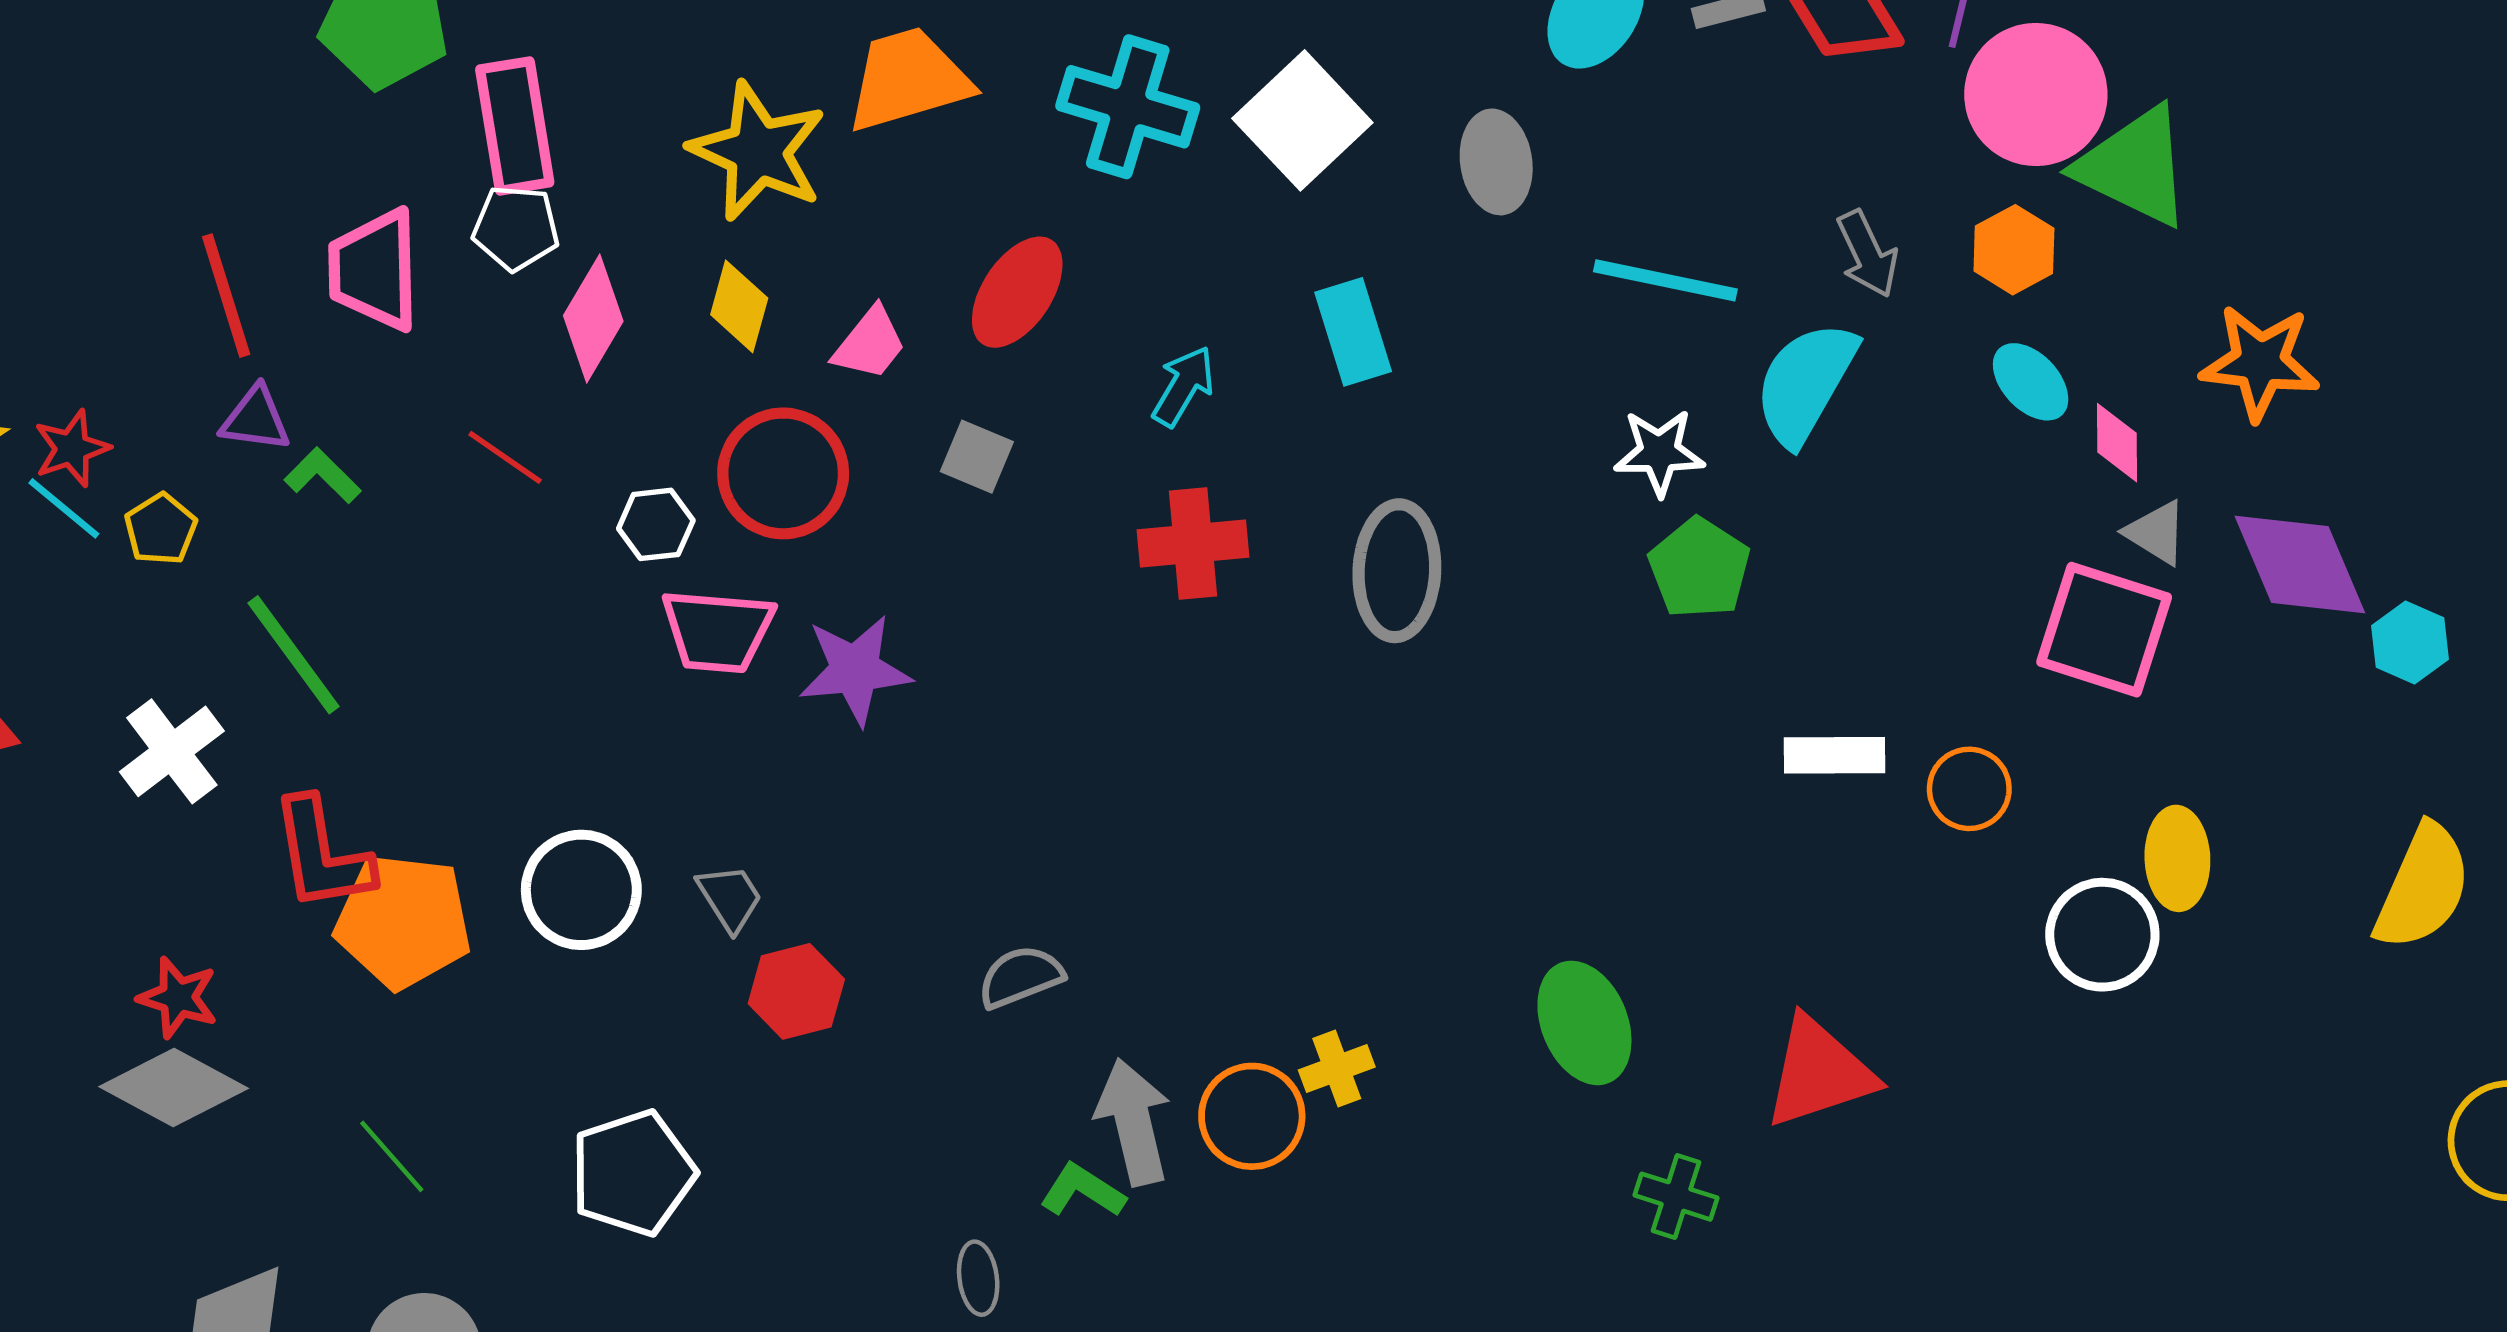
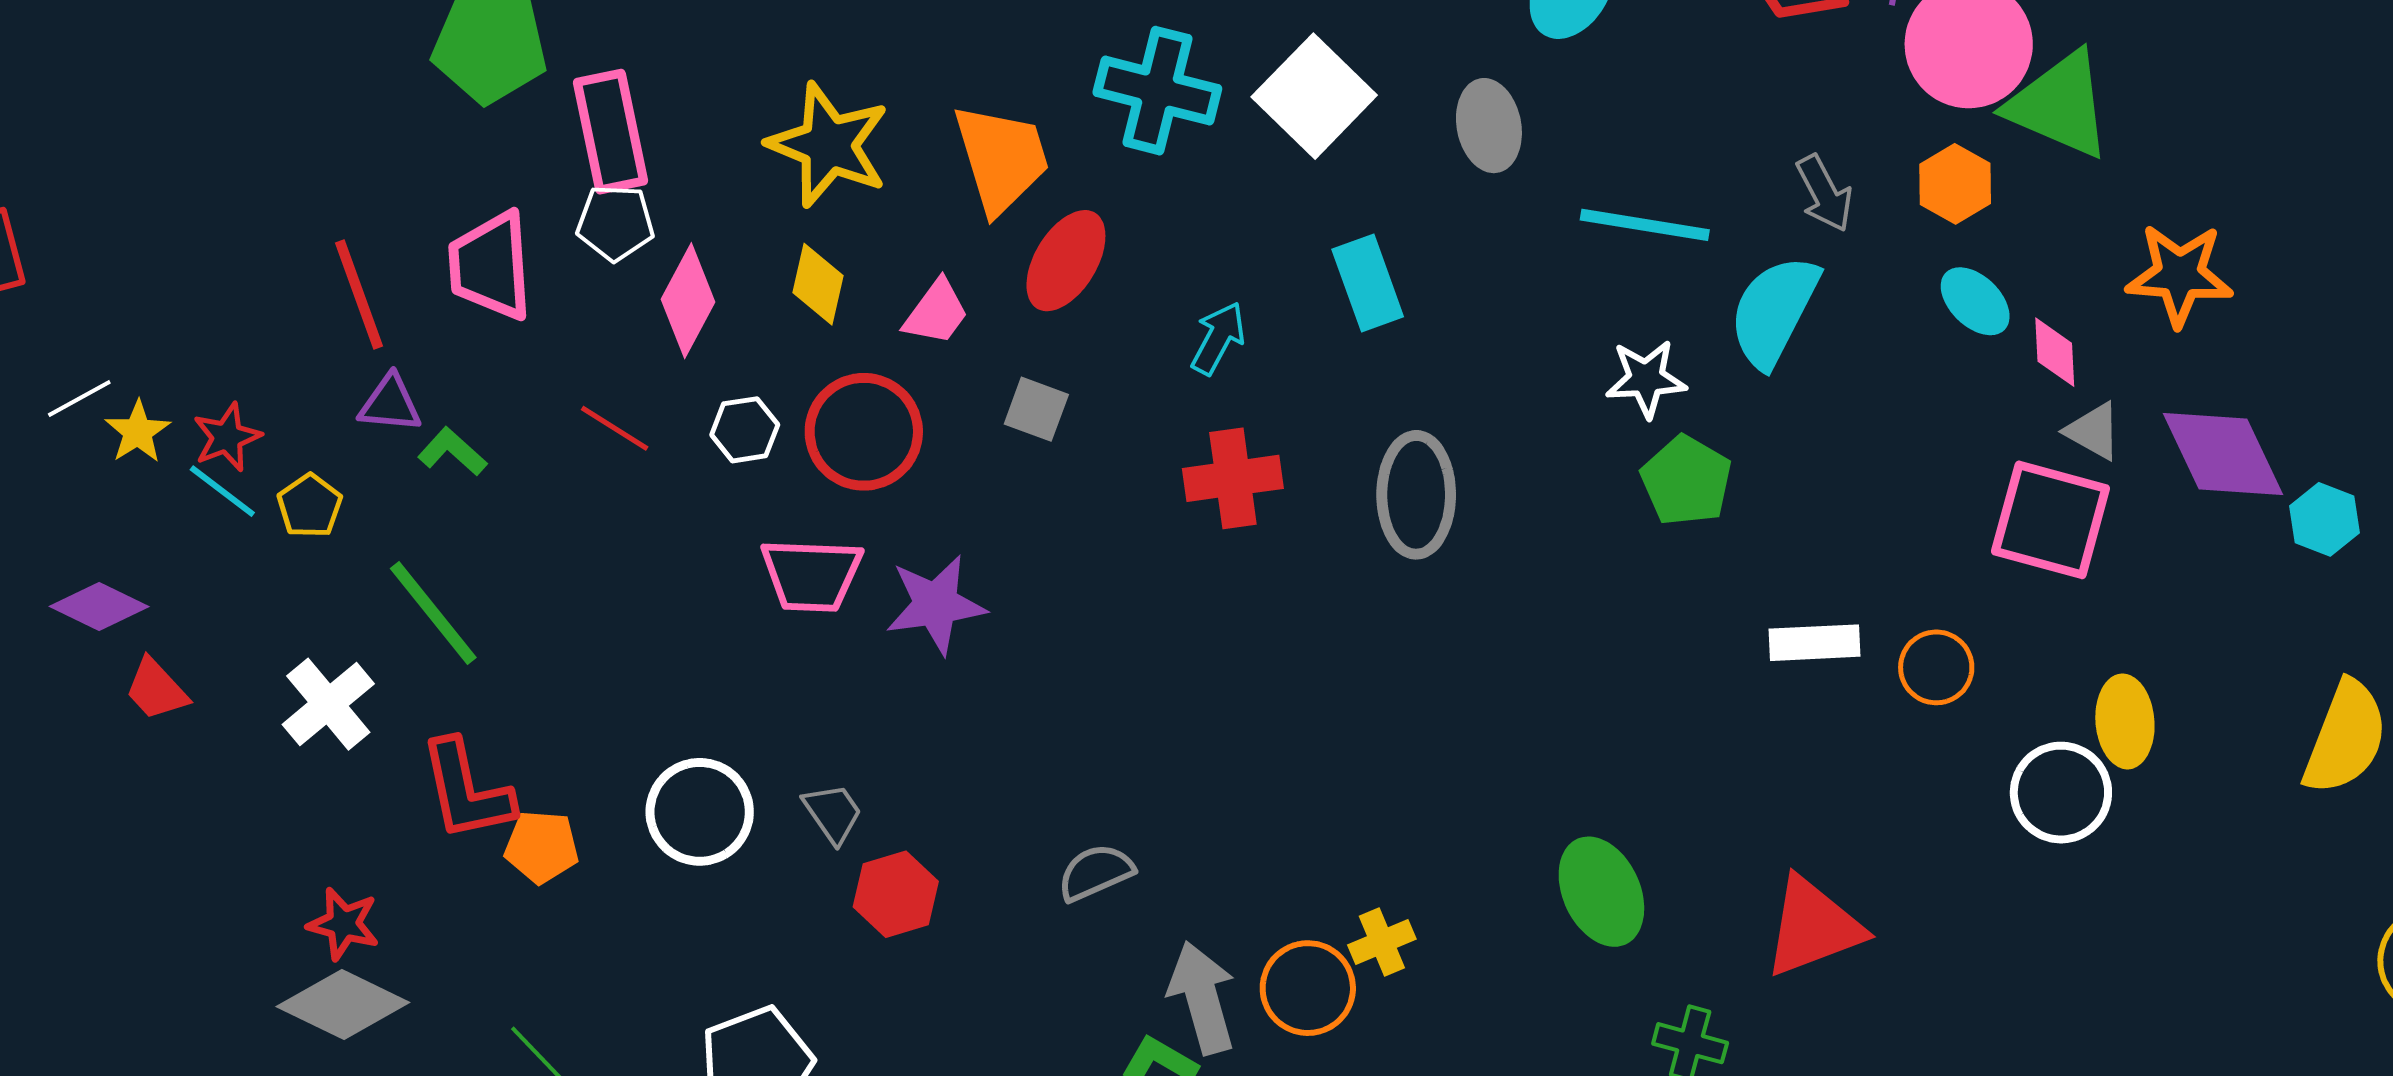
orange trapezoid: (908, 80) -> (1001, 159), moved, turned 92
white hexagon: (656, 524) -> (745, 430), moved
orange pentagon: (403, 921) -> (542, 847), size x0.6

